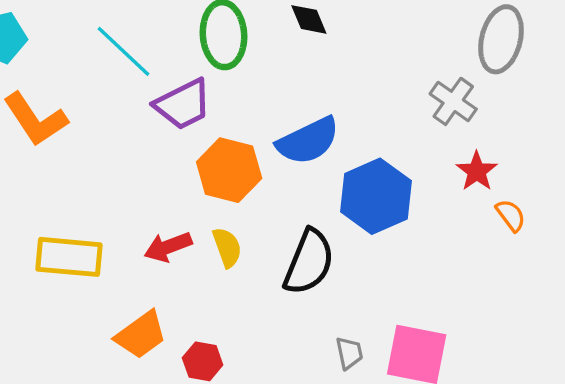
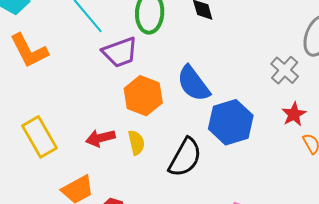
blue semicircle: (308, 141) -> (193, 84), turned 72
yellow rectangle: (69, 257) -> (39, 137), turned 48

